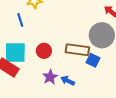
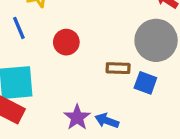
brown rectangle: (77, 50) -> (118, 68), size x0.6
red circle: (44, 51) -> (66, 42), moved

